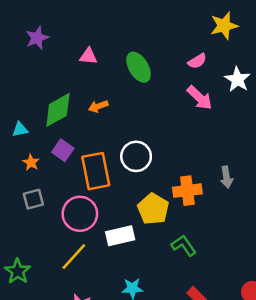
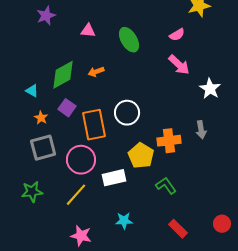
white star: (237, 79) -> (210, 89), moved
cyan triangle: (20, 129) -> (32, 91), turned 40
gray square: (33, 199) -> (43, 148), size x1.5
green star: (18, 271) -> (32, 192), moved, turned 30

